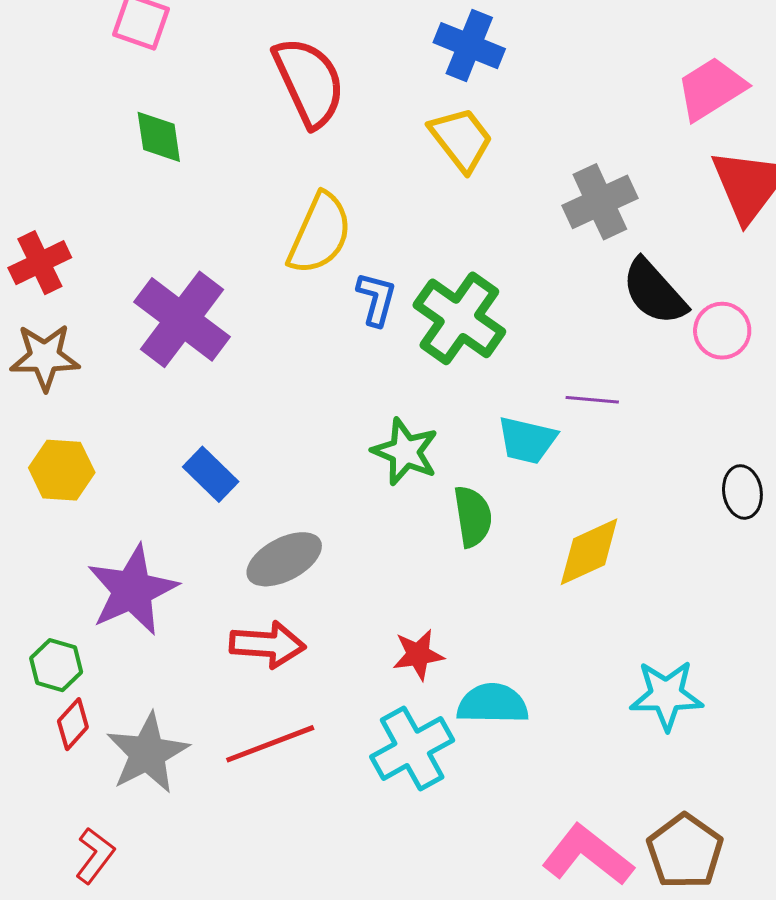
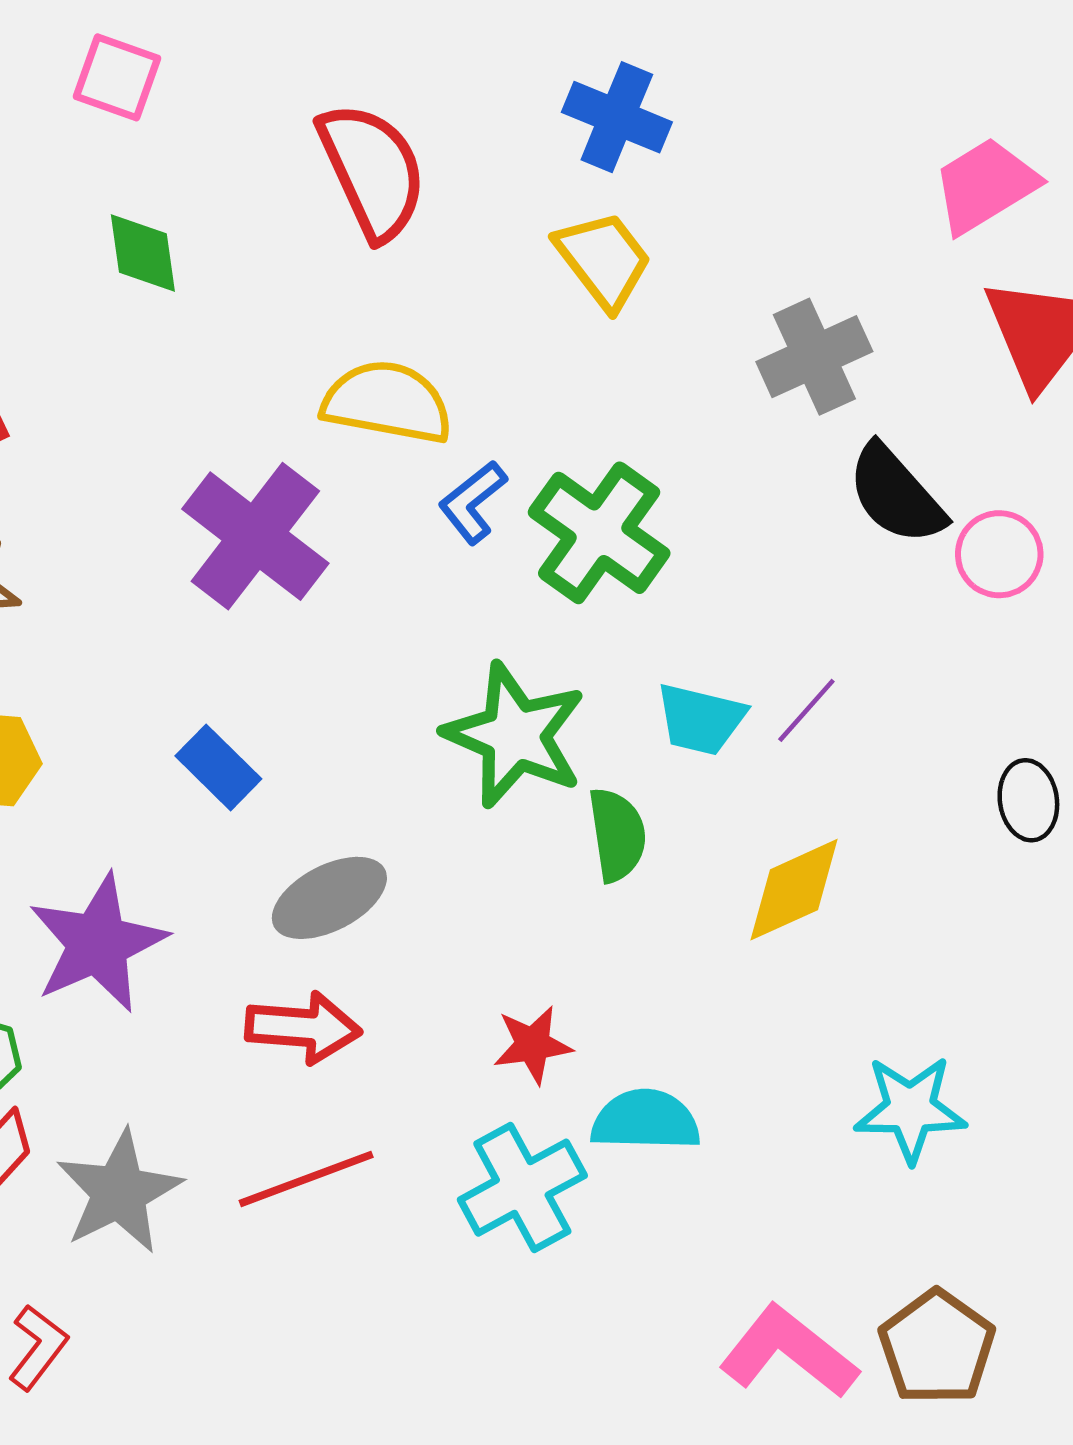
yellow semicircle: (320, 234) -> (387, 402), turned -104
blue L-shape: (376, 299) -> (473, 502), turned -144
purple cross: (182, 319) -> (255, 536), moved
purple line: (592, 400) -> (806, 710), moved, turned -54
green star: (405, 452) -> (515, 735), size x1.4

